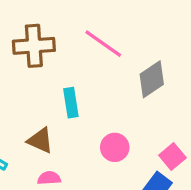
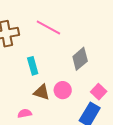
gray diamond: (152, 79) -> (80, 59), moved
brown triangle: (40, 141) -> (42, 92), moved

